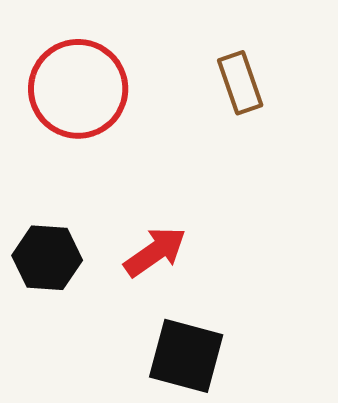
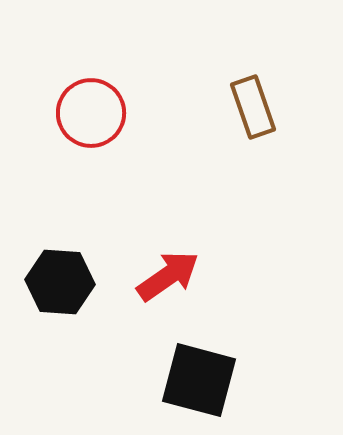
red circle: (78, 89) -> (91, 113), size x0.7

